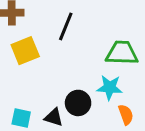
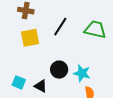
green trapezoid: (122, 53) -> (95, 30), moved
black circle: (78, 103) -> (59, 70), moved

